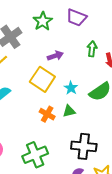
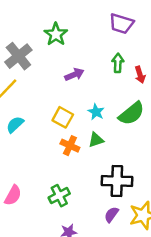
purple trapezoid: (76, 18) -> (121, 24), moved
yellow square: (42, 79) -> (63, 117), moved, size x0.7
green cross: (35, 155) -> (59, 196), size x0.7

